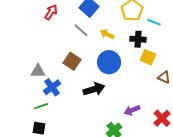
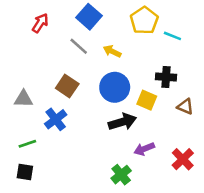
black cross: (138, 39) -> (166, 77), moved
yellow square: (148, 57) -> (147, 100), moved
blue cross: (52, 87) -> (56, 119), moved
black arrow: (94, 89) -> (122, 122), moved

